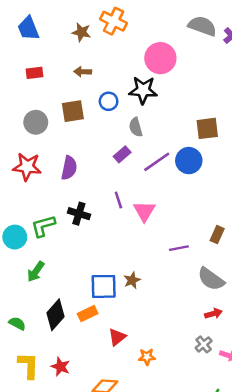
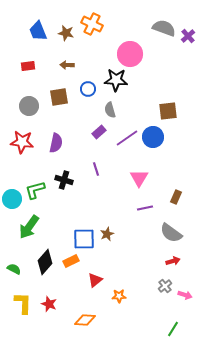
blue trapezoid: (28, 28) -> (38, 31), moved
pink triangle: (144, 211) -> (139, 178), moved
green arrow: (36, 272) -> (29, 227), size x1.4

